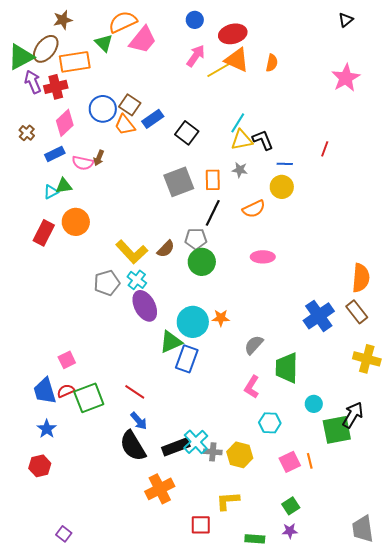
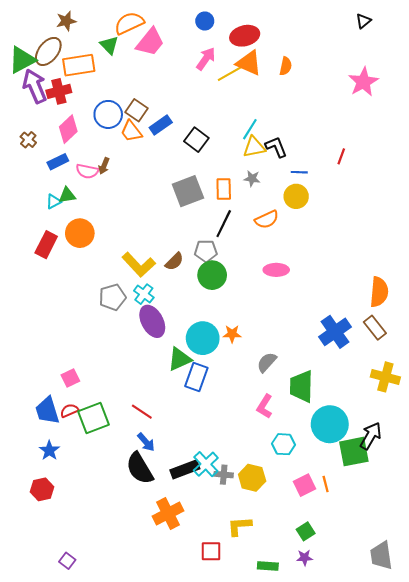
purple arrow: (33, 82) -> (35, 86), size x1.4
cyan circle: (314, 404) -> (330, 424), size x2.0

